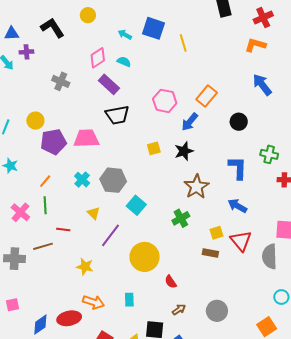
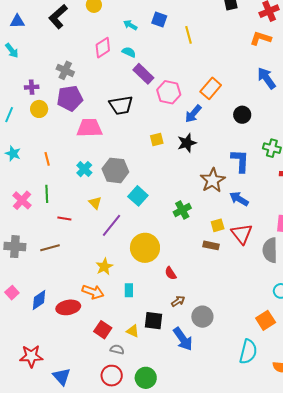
black L-shape: (52, 28) -> (58, 17), turned -100
blue square: (154, 28) -> (159, 19), size x0.7
purple cross: (26, 52) -> (32, 87), moved
purple rectangle: (109, 84) -> (143, 74), moved
purple pentagon: (53, 142) -> (70, 98), moved
orange line: (45, 181) -> (47, 159), moved, turned -56
brown star: (196, 187) -> (213, 180), moved
brown line: (43, 246) -> (50, 248), moved
yellow star: (85, 267) -> (104, 267), moved, turned 30
pink square: (12, 305) -> (12, 293), turned -32
gray circle: (217, 311) -> (202, 317), moved
blue diamond: (40, 325) -> (39, 300), moved

